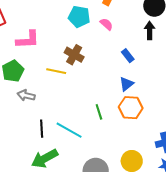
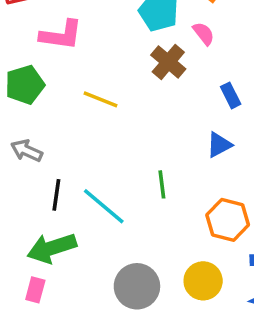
brown cross: (74, 55) -> (168, 62), moved
gray arrow: (26, 95) -> (27, 151), moved
orange hexagon: (131, 108) -> (228, 220), moved

